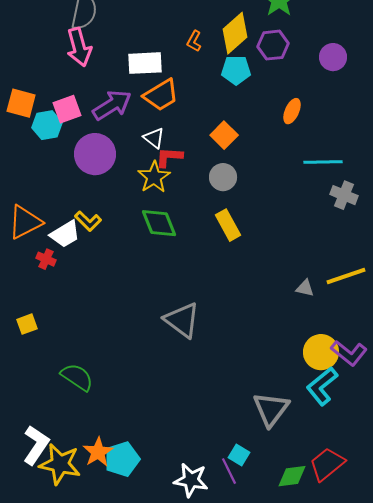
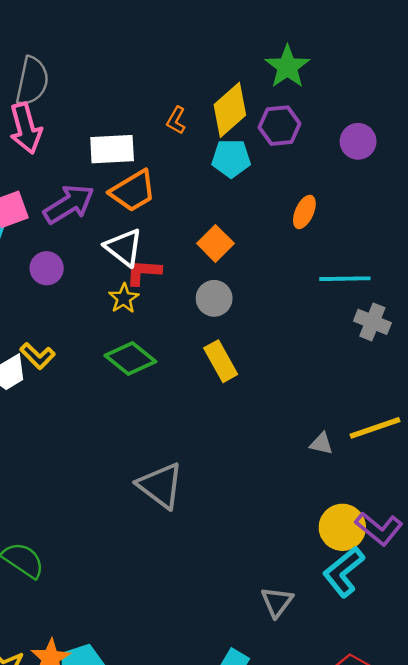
white triangle: (154, 138) -> (124, 247), size x1.4
purple circle: (95, 154) -> (47, 268), size x0.6
yellow star: (154, 177) -> (124, 298), size x0.7
green diamond: (159, 223) -> (130, 359), turned -30
gray triangle: (271, 409) -> (277, 602), size x0.7

